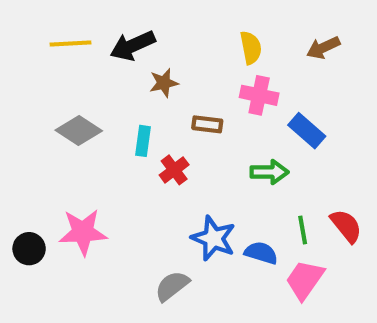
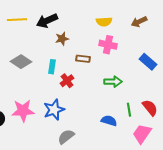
yellow semicircle: (251, 48) -> (104, 22), turned 98
blue rectangle: (307, 131) -> (148, 62), moved
blue star: (213, 238) -> (54, 110), moved, turned 30
pink trapezoid: (305, 280) -> (142, 134), moved

